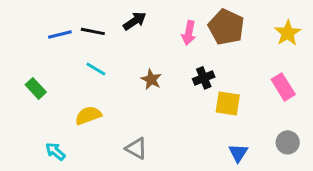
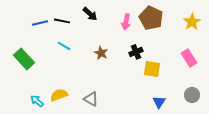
black arrow: (135, 21) -> (90, 14), turned 77
green rectangle: (36, 88) -> (24, 59), size x1.5
yellow semicircle: (88, 115) -> (59, 95), moved

